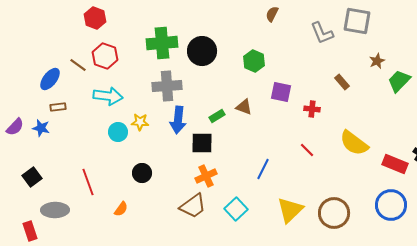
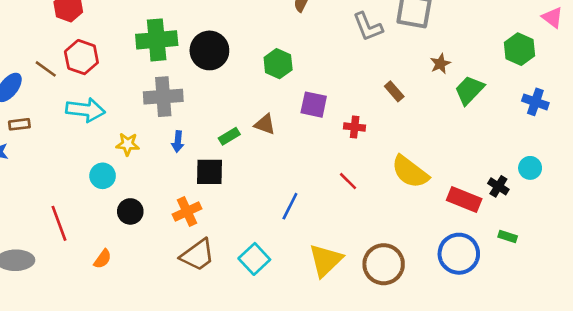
blue arrow: (178, 120) -> (178, 142), size x0.6
cyan circle: (118, 132) -> (103, 176), moved
orange cross: (206, 176) -> (187, 211), moved

